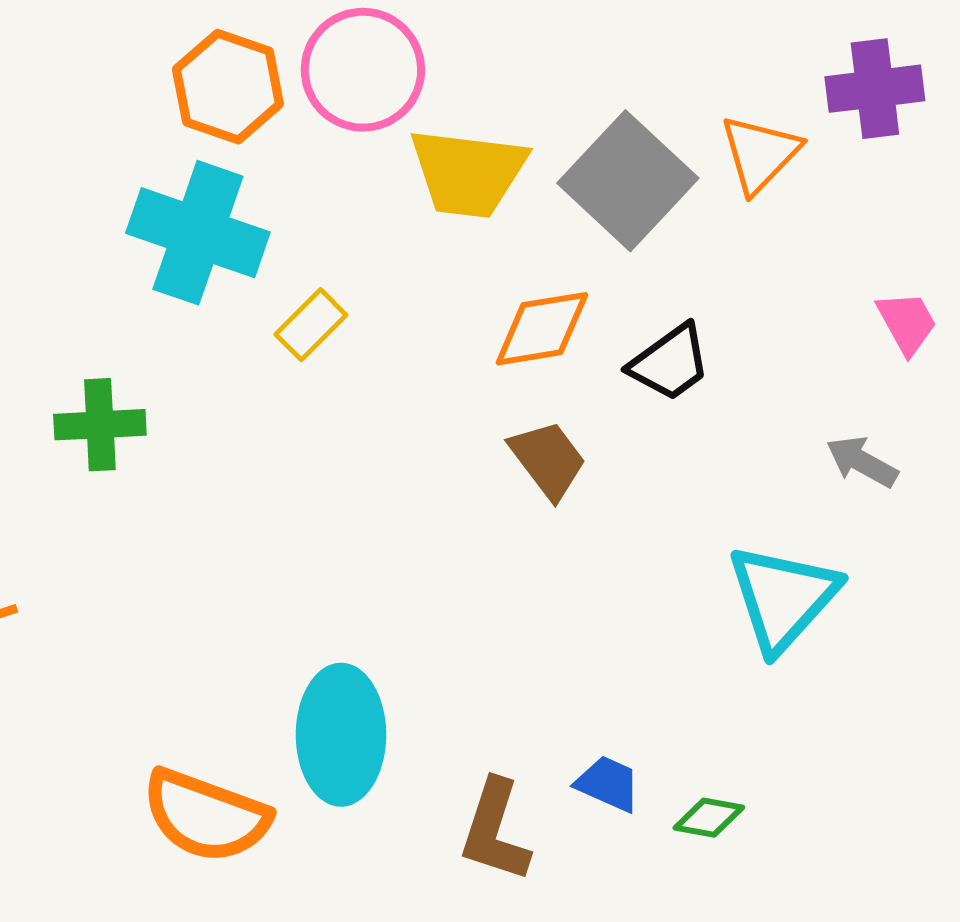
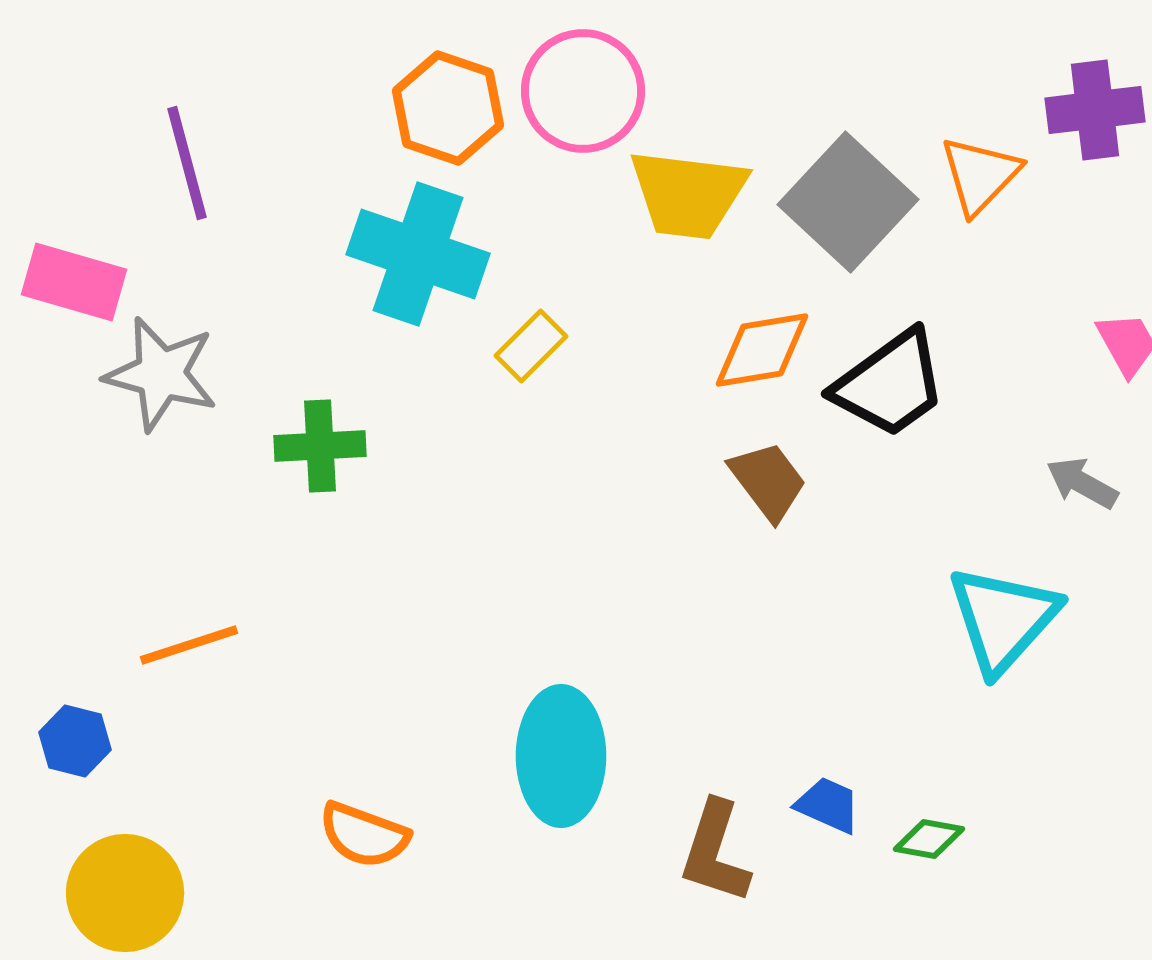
black trapezoid: (670, 363) -> (890, 384), size x1.4
orange semicircle: (206, 816) -> (364, 835), moved, size x0.7

